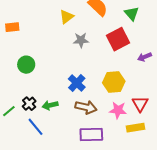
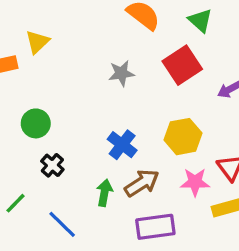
yellow triangle: (67, 17) -> (37, 42), moved
black cross: (29, 104) -> (52, 165), moved
green arrow: (50, 105) -> (104, 193), moved, turned 119
brown arrow: (86, 107) -> (142, 183), turned -40

